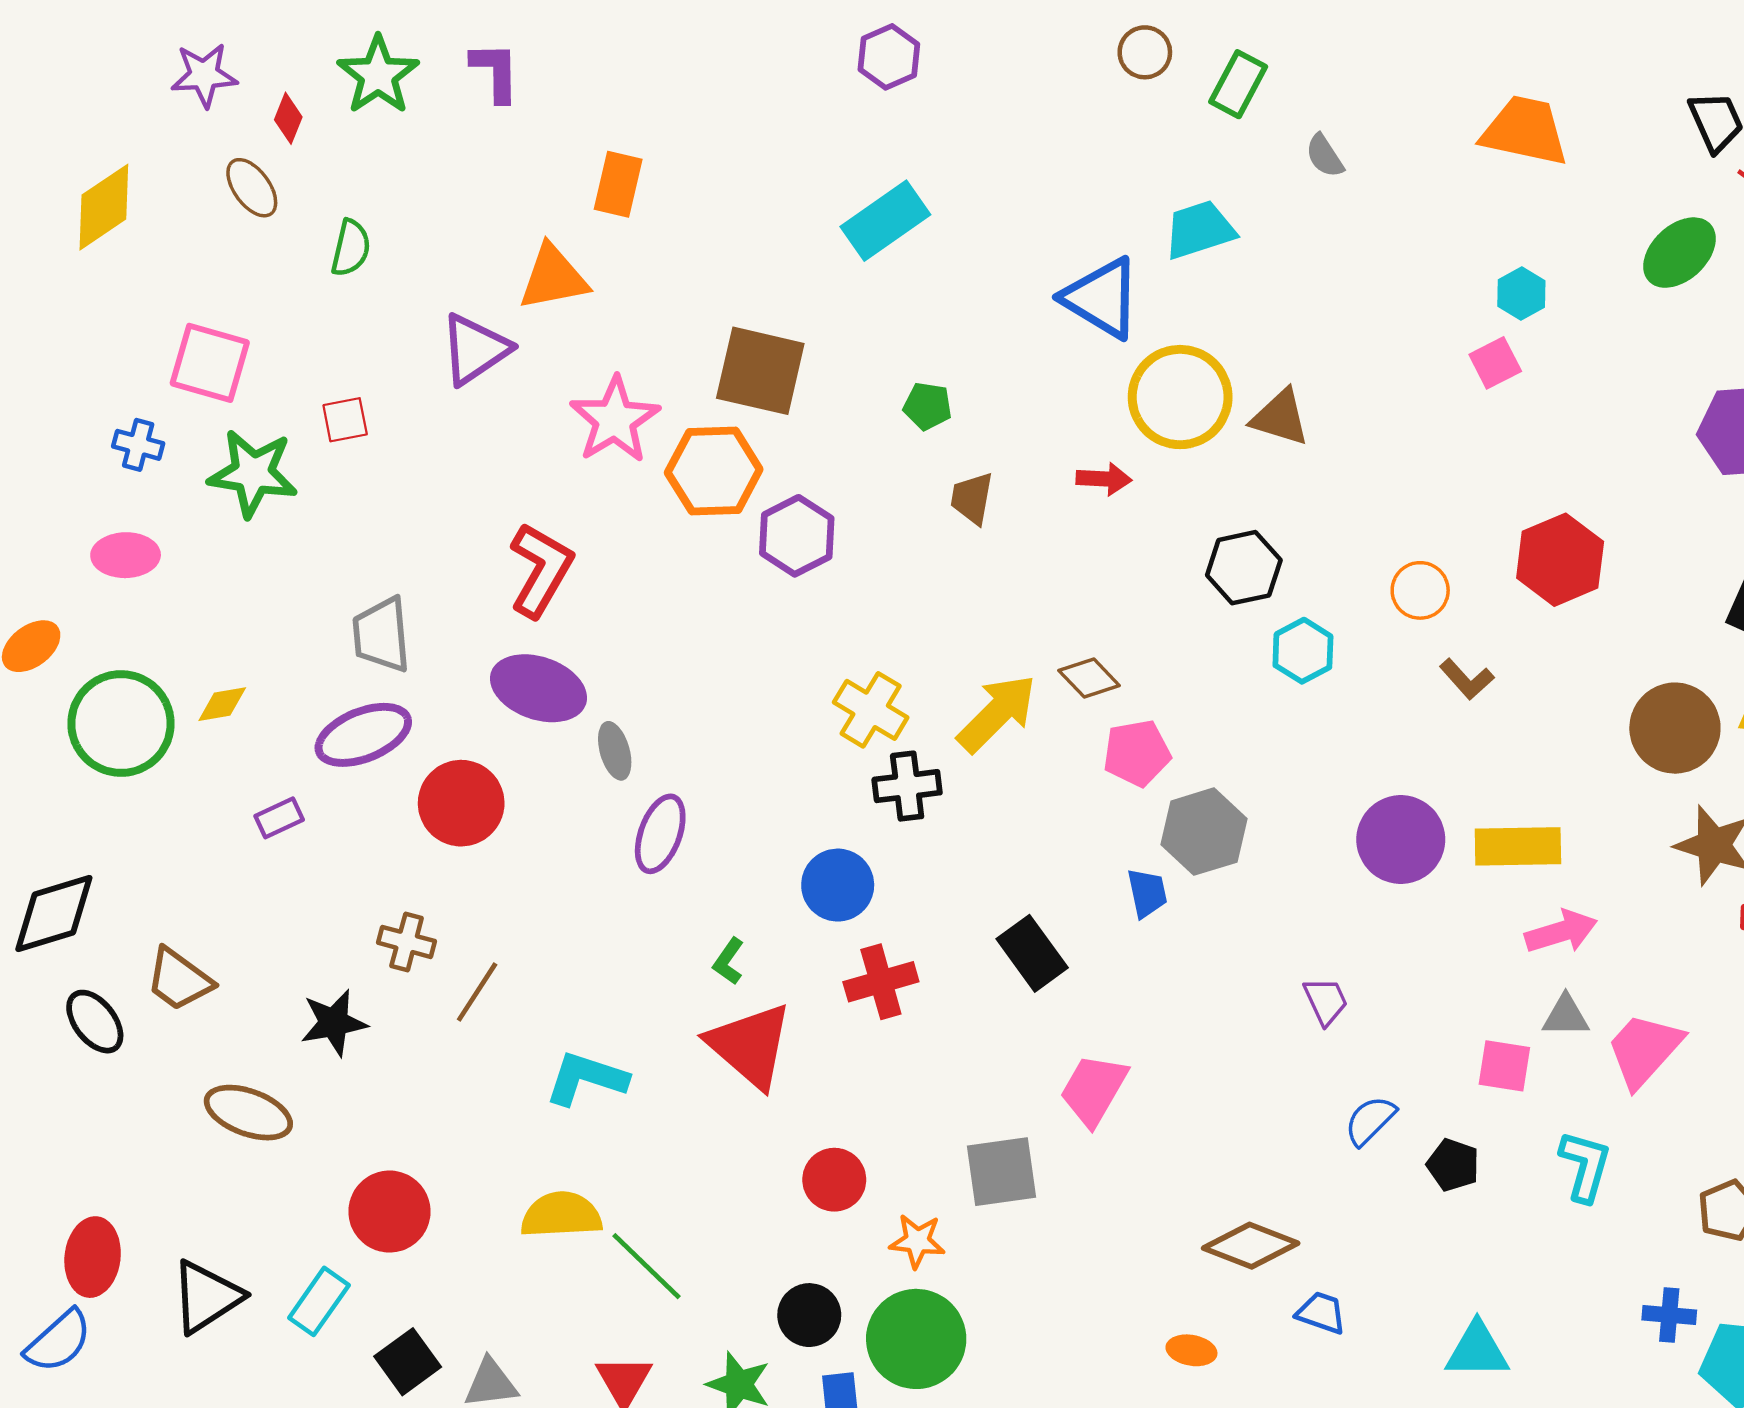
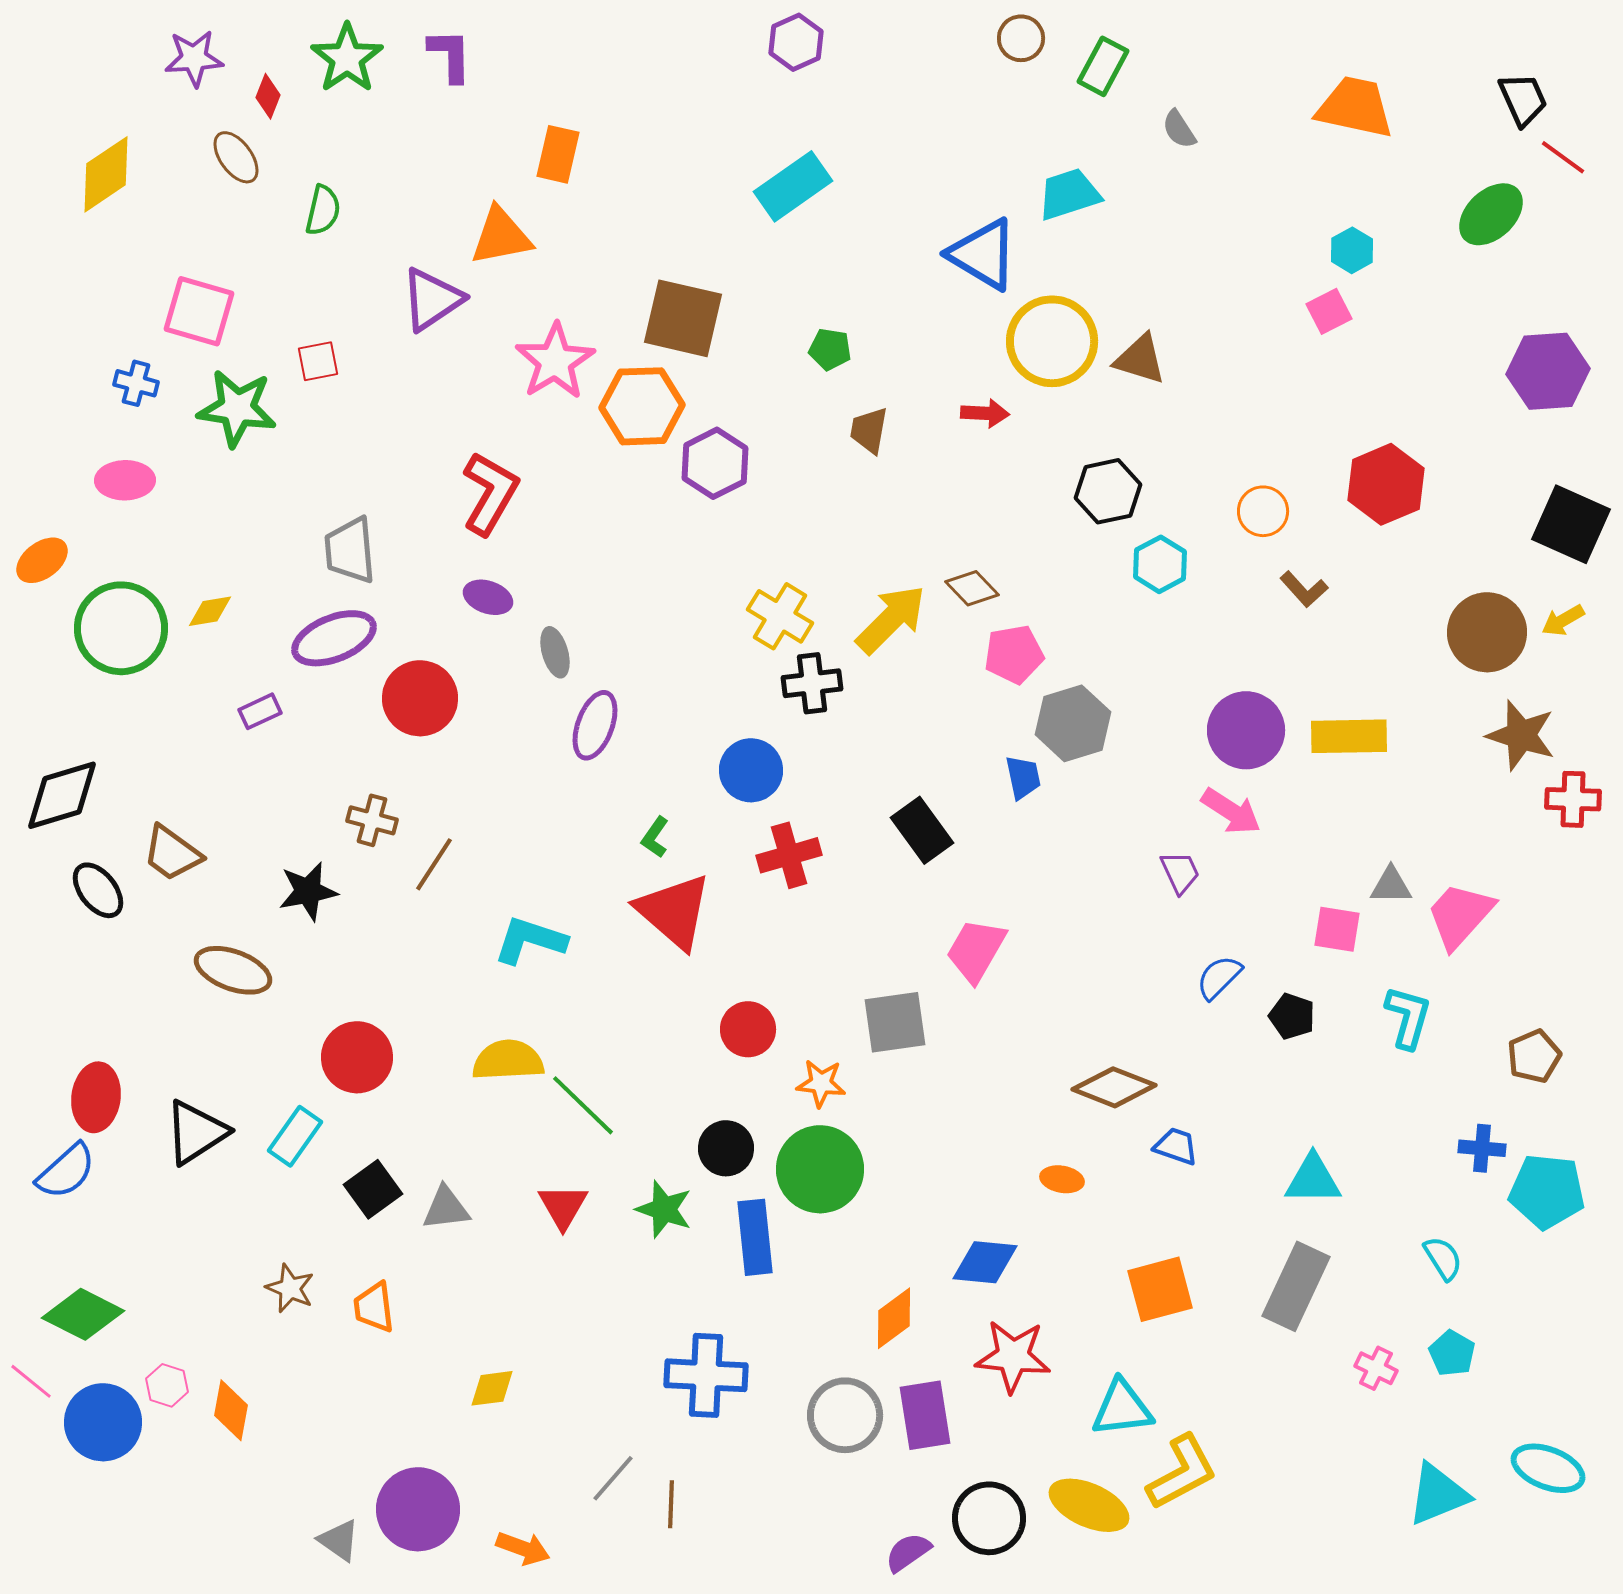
purple ellipse: (538, 688) -> (488, 597), size x0.6
pink arrow: (1561, 932) -> (1231, 811), moved, turned 50

